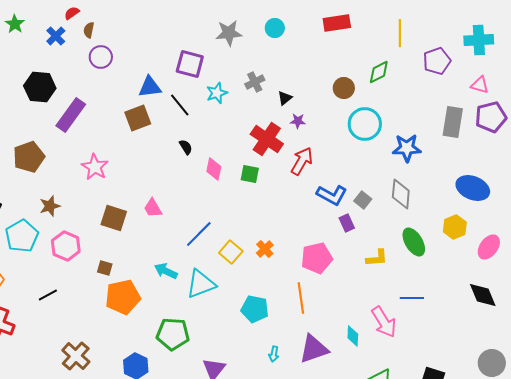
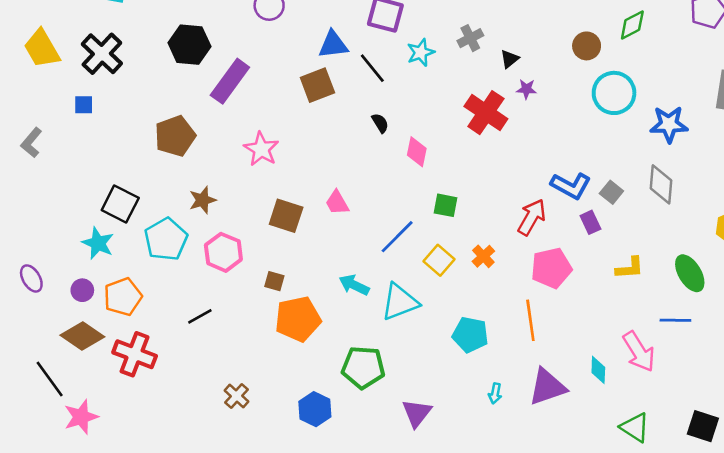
red arrow: (302, 161) -> (532, 217), moved
green square: (250, 174) -> (445, 205), moved
green ellipse: (414, 242) -> (690, 273), moved
brown cross: (76, 356) -> (236, 396), size x0.7

